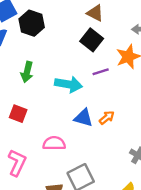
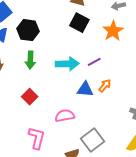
black hexagon: (32, 23) -> (28, 30), moved
purple line: (101, 72) -> (94, 62), moved
red square: (18, 114) -> (30, 97), turned 35

